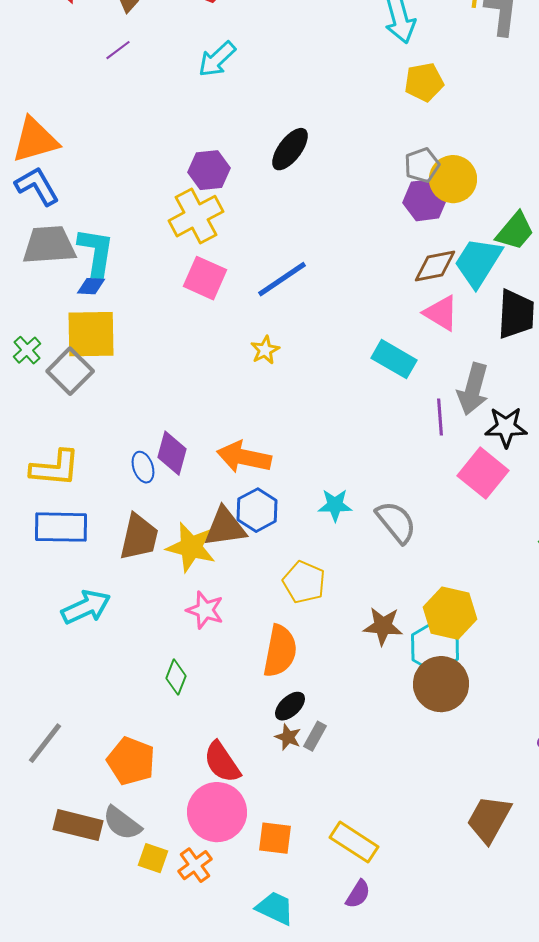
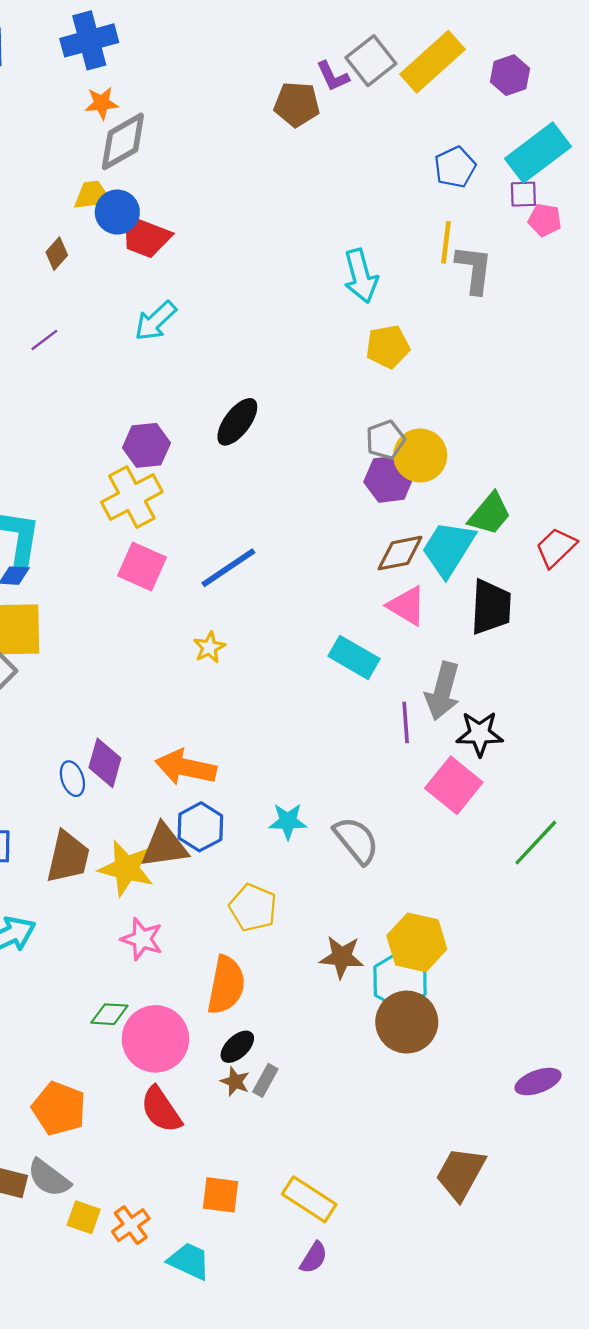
purple line: (118, 50) -> (44, 340), moved
green diamond: (176, 677) -> (109, 1014), turned 72
pink circle: (217, 812) -> (155, 1039), moved
cyan trapezoid: (275, 908) -> (189, 1261), moved

